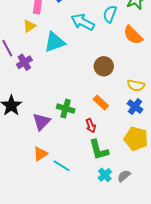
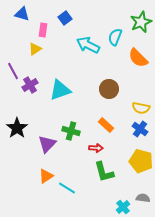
cyan triangle: (55, 42) -> (60, 90), moved
red arrow: (91, 126) -> (96, 148), turned -64
cyan cross: (105, 175) -> (123, 207), moved
gray semicircle: (124, 176) -> (143, 198), moved, turned 48

